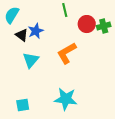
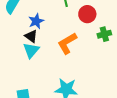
green cross: (104, 26) -> (104, 34), moved
black triangle: (22, 35) -> (31, 36), moved

